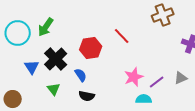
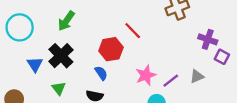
green arrow: (46, 27) -> (66, 21), moved
red hexagon: (91, 48) -> (111, 49), moved
blue semicircle: (81, 75) -> (101, 73), moved

